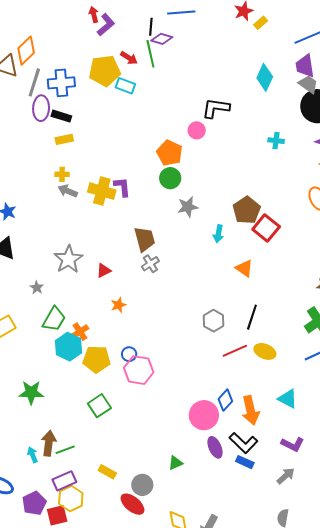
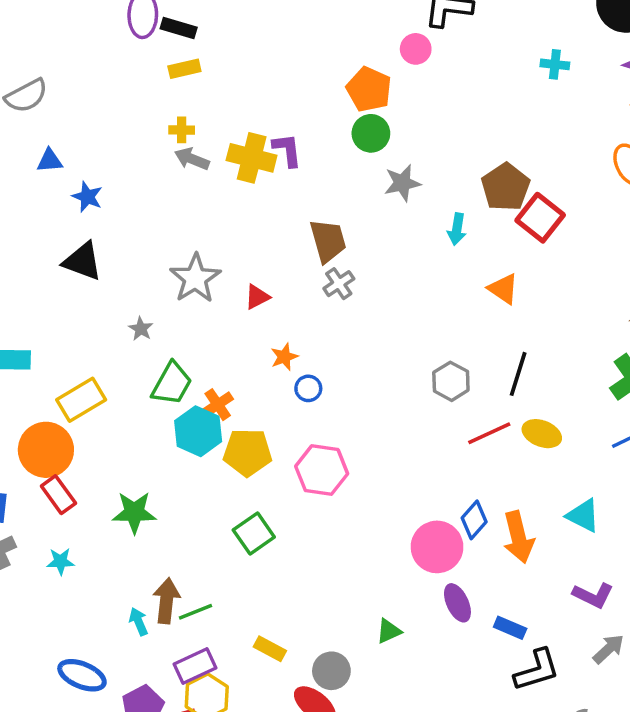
blue circle: (129, 354) -> (308, 388), moved
black L-shape: (244, 443) -> (537, 670), moved, turned -60
gray arrow: (286, 476) -> (608, 649), moved

